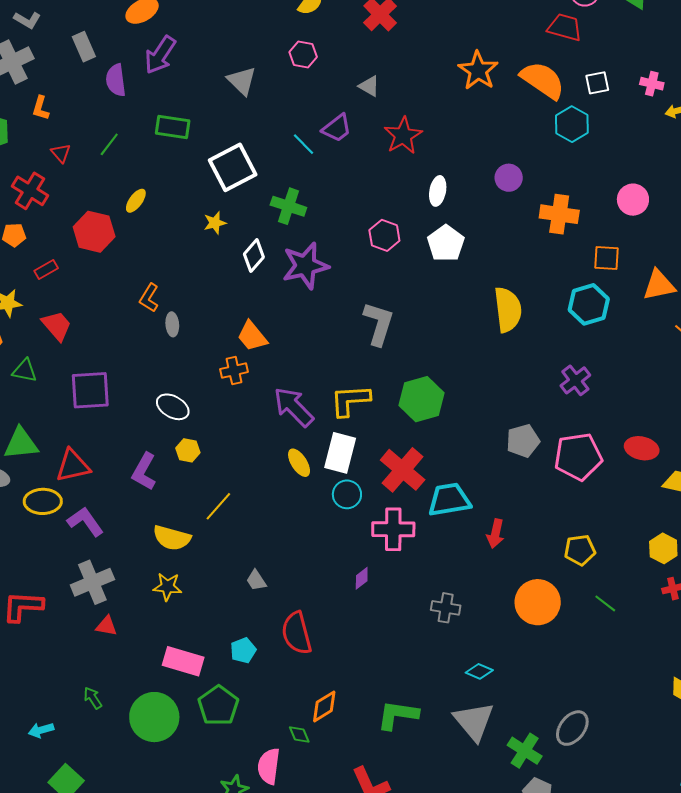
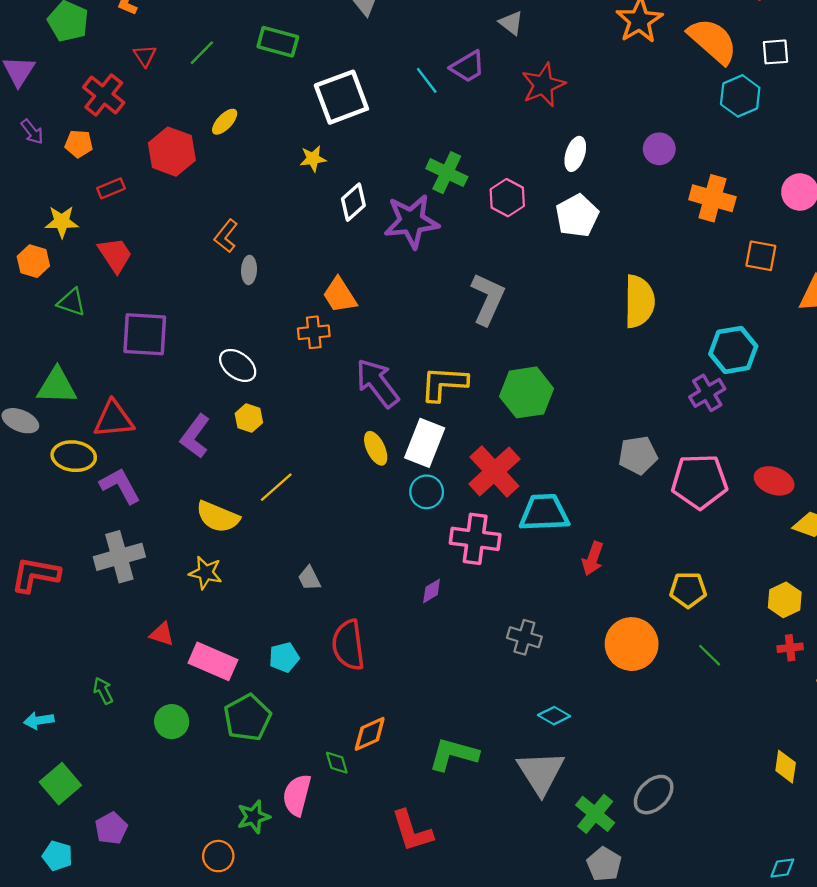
green cross: (288, 206) -> (447, 173), moved
cyan hexagon: (589, 304) -> (733, 350), moved
red triangle: (106, 626) -> (162, 634), moved
green circle: (154, 717) -> (172, 722), size x0.6

